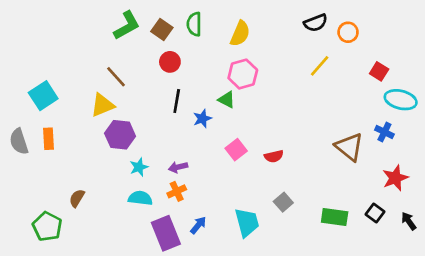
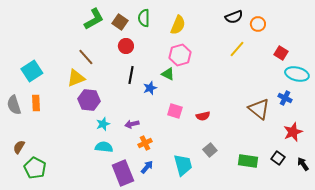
pink square: (236, 150) -> (175, 111), turned -35
orange cross: (177, 191) -> (145, 143), moved
brown semicircle: (77, 198) -> (19, 147), moved

